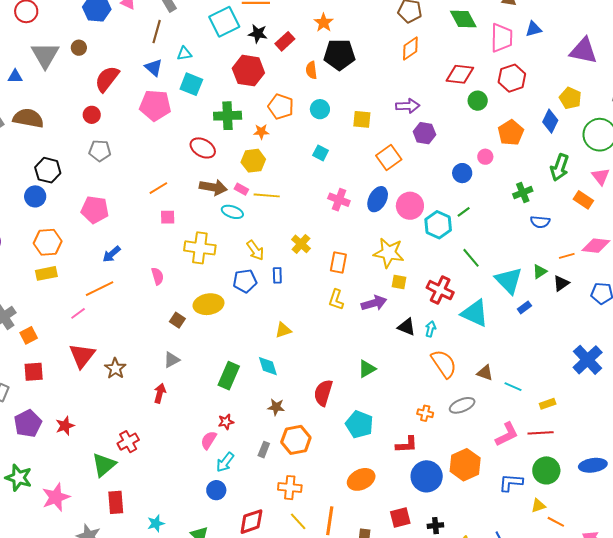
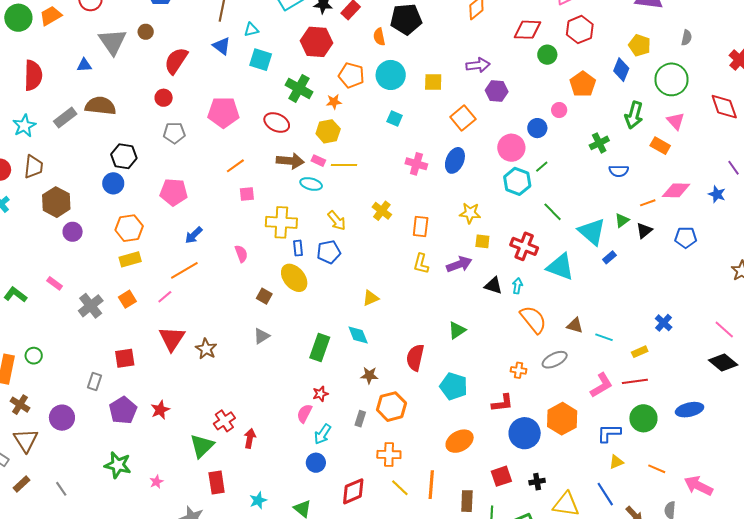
pink pentagon: (155, 105) -> (223, 112), moved
cyan circle: (320, 109) -> (391, 75), size x1.5
green cross: (228, 116) -> (299, 88), turned 36
pink circle: (410, 206) -> (511, 148), moved
yellow star: (389, 253) -> (470, 213), size x0.7
blue rectangle: (277, 275) -> (298, 248), moved
yellow ellipse: (208, 304) -> (294, 278), turned 64
orange square: (29, 335) -> (127, 299), moved
blue cross: (588, 360) -> (664, 323), moved, size x0.6
red arrow: (160, 393) -> (250, 438), moved
pink star: (56, 497) -> (156, 482), size x0.5
yellow triangle: (538, 506) -> (616, 462), moved

